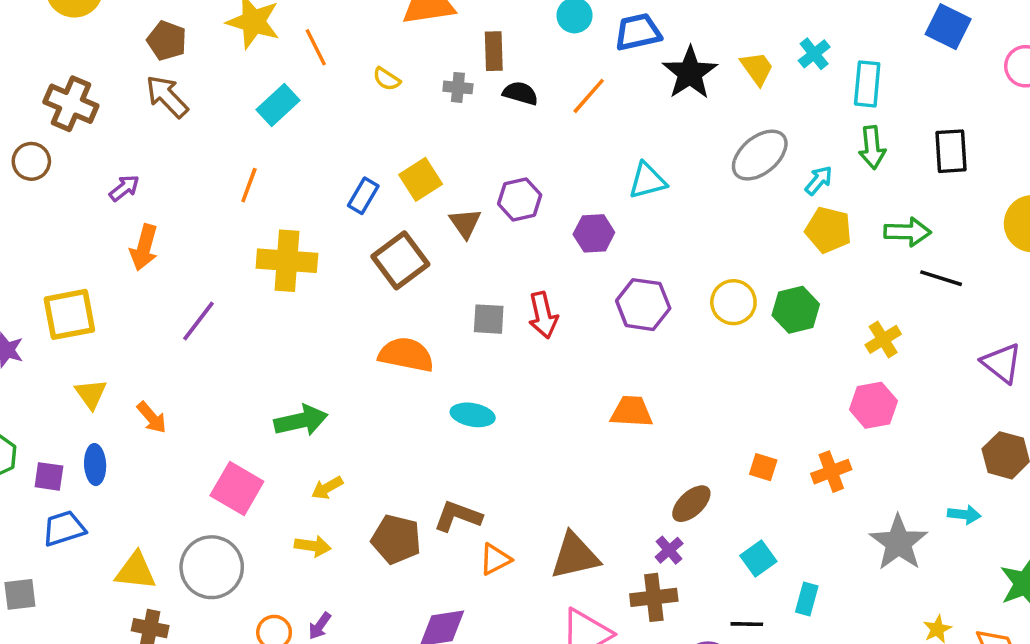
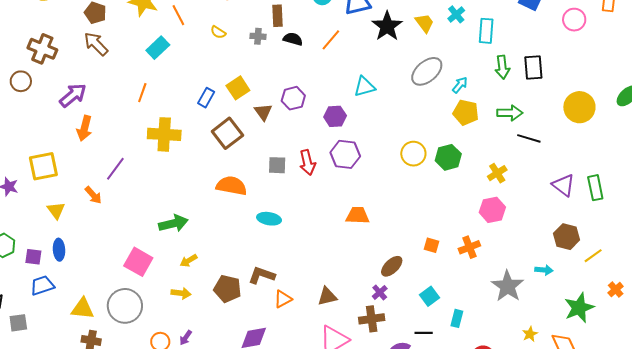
green arrow: (872, 147) -> (502, 67), moved
purple arrow: (124, 188) -> (73, 95), size x1.6
purple hexagon: (643, 305) -> (345, 154), moved
orange arrow: (152, 418) -> (93, 195), moved
brown triangle: (575, 556) -> (327, 296), size x0.7

